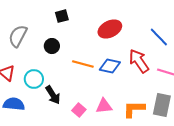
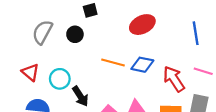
blue line: (159, 37) -> (196, 33), turned 35
black circle: (52, 46) -> (75, 34), moved
red arrow: (139, 61) -> (174, 79), moved

